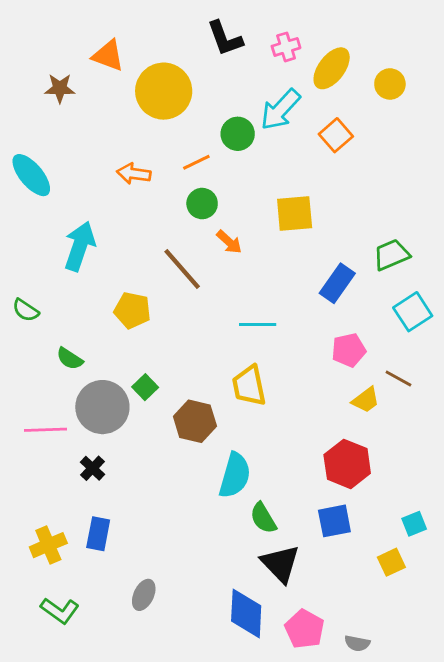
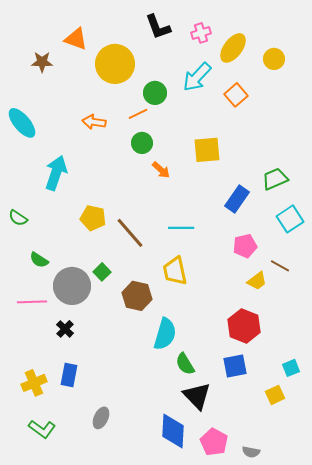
green circle: (238, 134) -> (155, 93), moved
brown line: (182, 269) -> (130, 233), moved
green semicircle: (70, 359) -> (39, 260), moved

